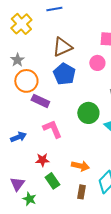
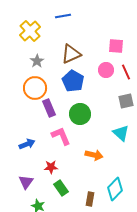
gray star: (17, 60) -> (37, 61), moved
purple rectangle: (40, 101) -> (49, 108), turned 42
green circle: (88, 113) -> (80, 114), moved
orange arrow: (80, 166) -> (94, 155), moved
purple triangle: (17, 184) -> (26, 182), moved

